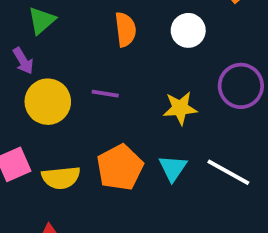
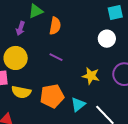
orange semicircle: (125, 29) -> (55, 26), moved
purple arrow: (23, 61) -> (20, 28), turned 32
yellow circle: (48, 102) -> (16, 58), moved

